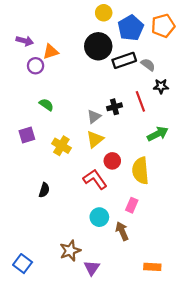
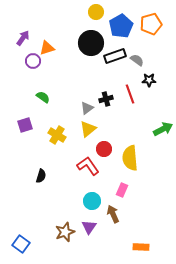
purple arrow: (25, 41) -> (23, 38), turned -70
green arrow: (158, 134) -> (163, 129), moved
purple triangle: (92, 268) -> (89, 227), moved

